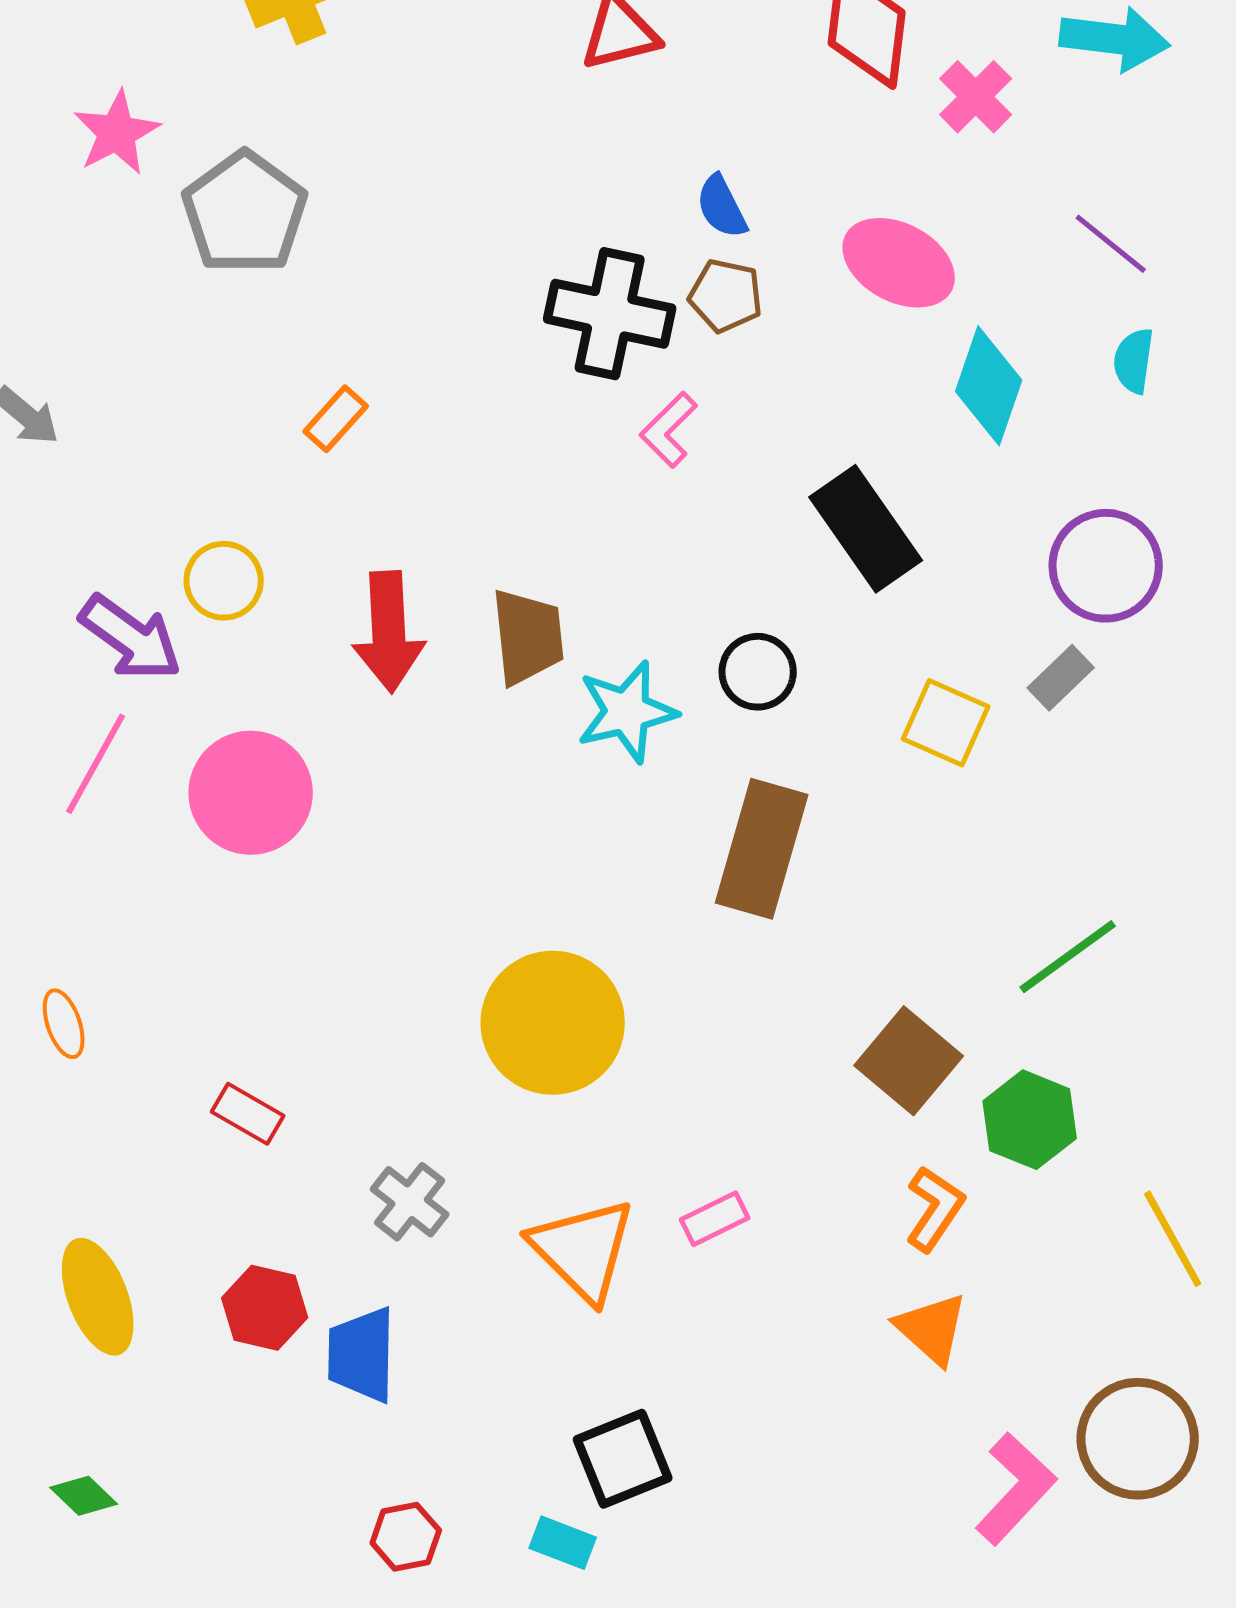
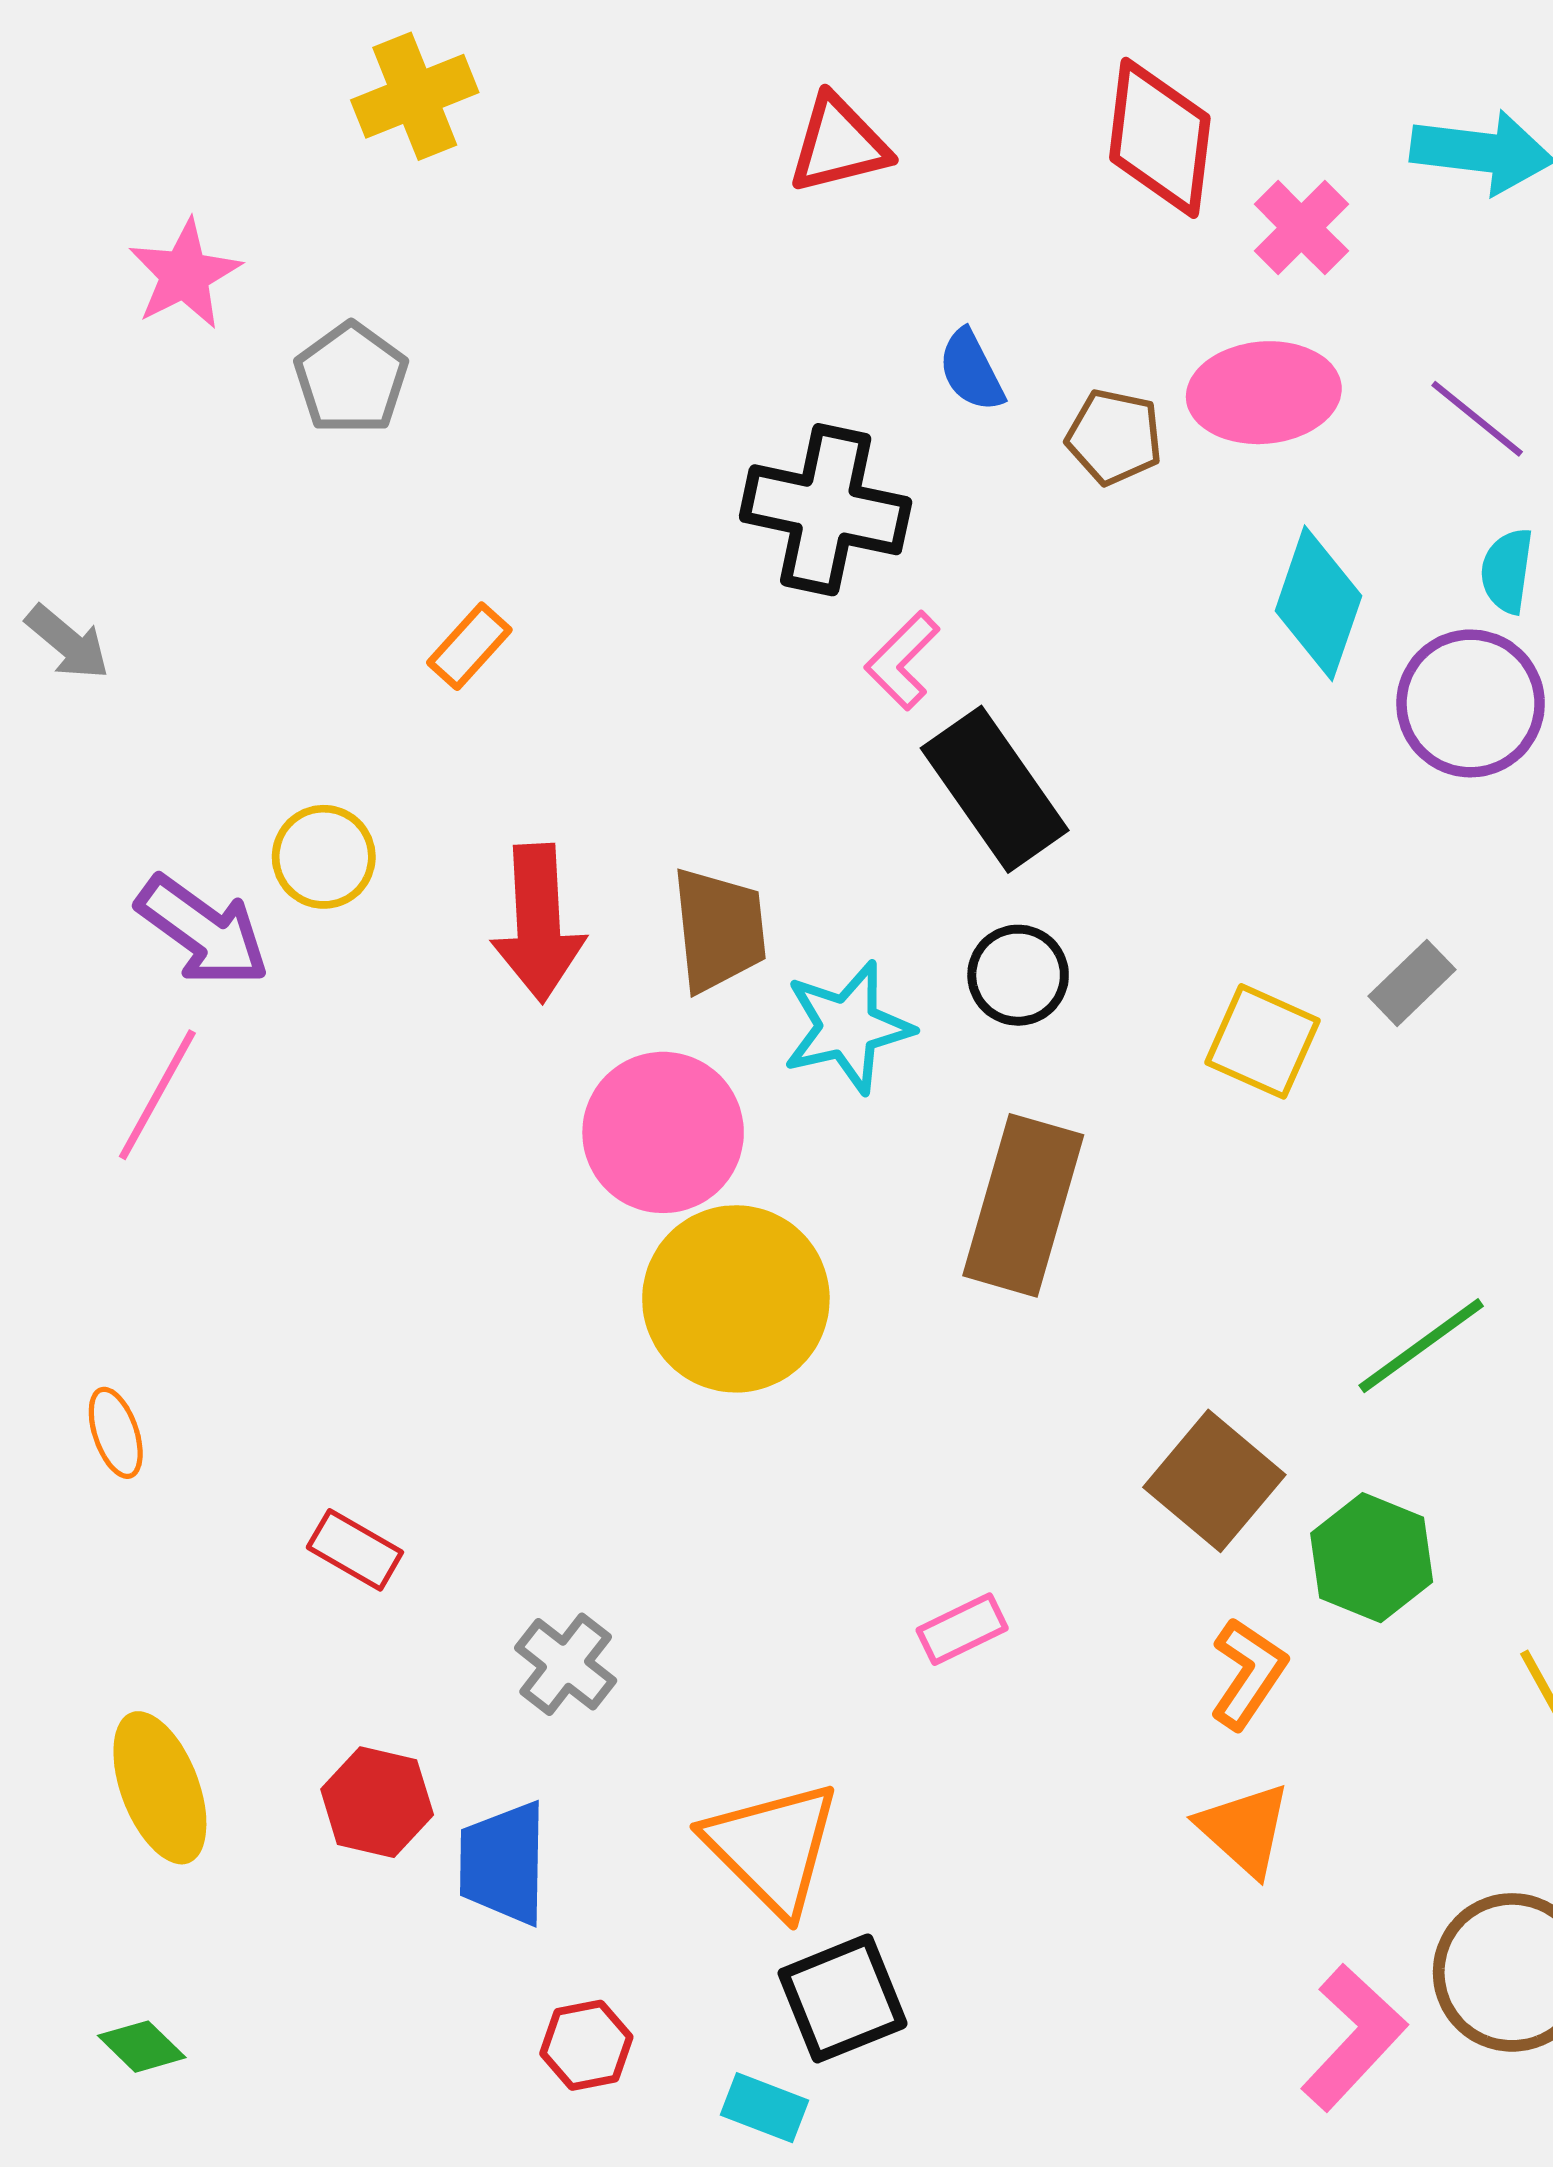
gray pentagon: (245, 213) -> (351, 378), size x0.7
pink ellipse: (899, 263) -> (1264, 393), moved, turned -33
brown pentagon: (726, 296) -> (1114, 437), moved
black rectangle: (866, 529) -> (995, 789), moved
purple circle: (1106, 566) -> (1471, 703), moved
pink circle: (251, 793) -> (663, 1132), moved
yellow circle: (553, 1023) -> (736, 1299), moved
pink rectangle: (715, 1219) -> (962, 1629), moved
orange triangle: (583, 1250) -> (772, 1848), moved
red hexagon: (406, 1537) -> (586, 2045), moved

